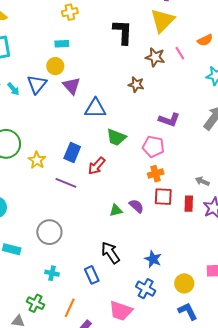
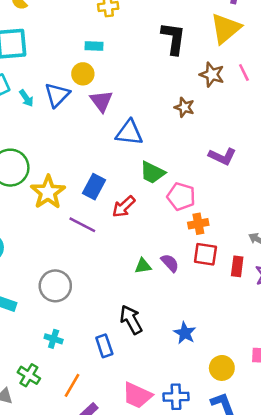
pink pentagon: (153, 147) -> (181, 196), moved
yellow star: (37, 160) -> (48, 192), size x1.5
blue cross: (146, 289) -> (176, 397), moved, turned -36

